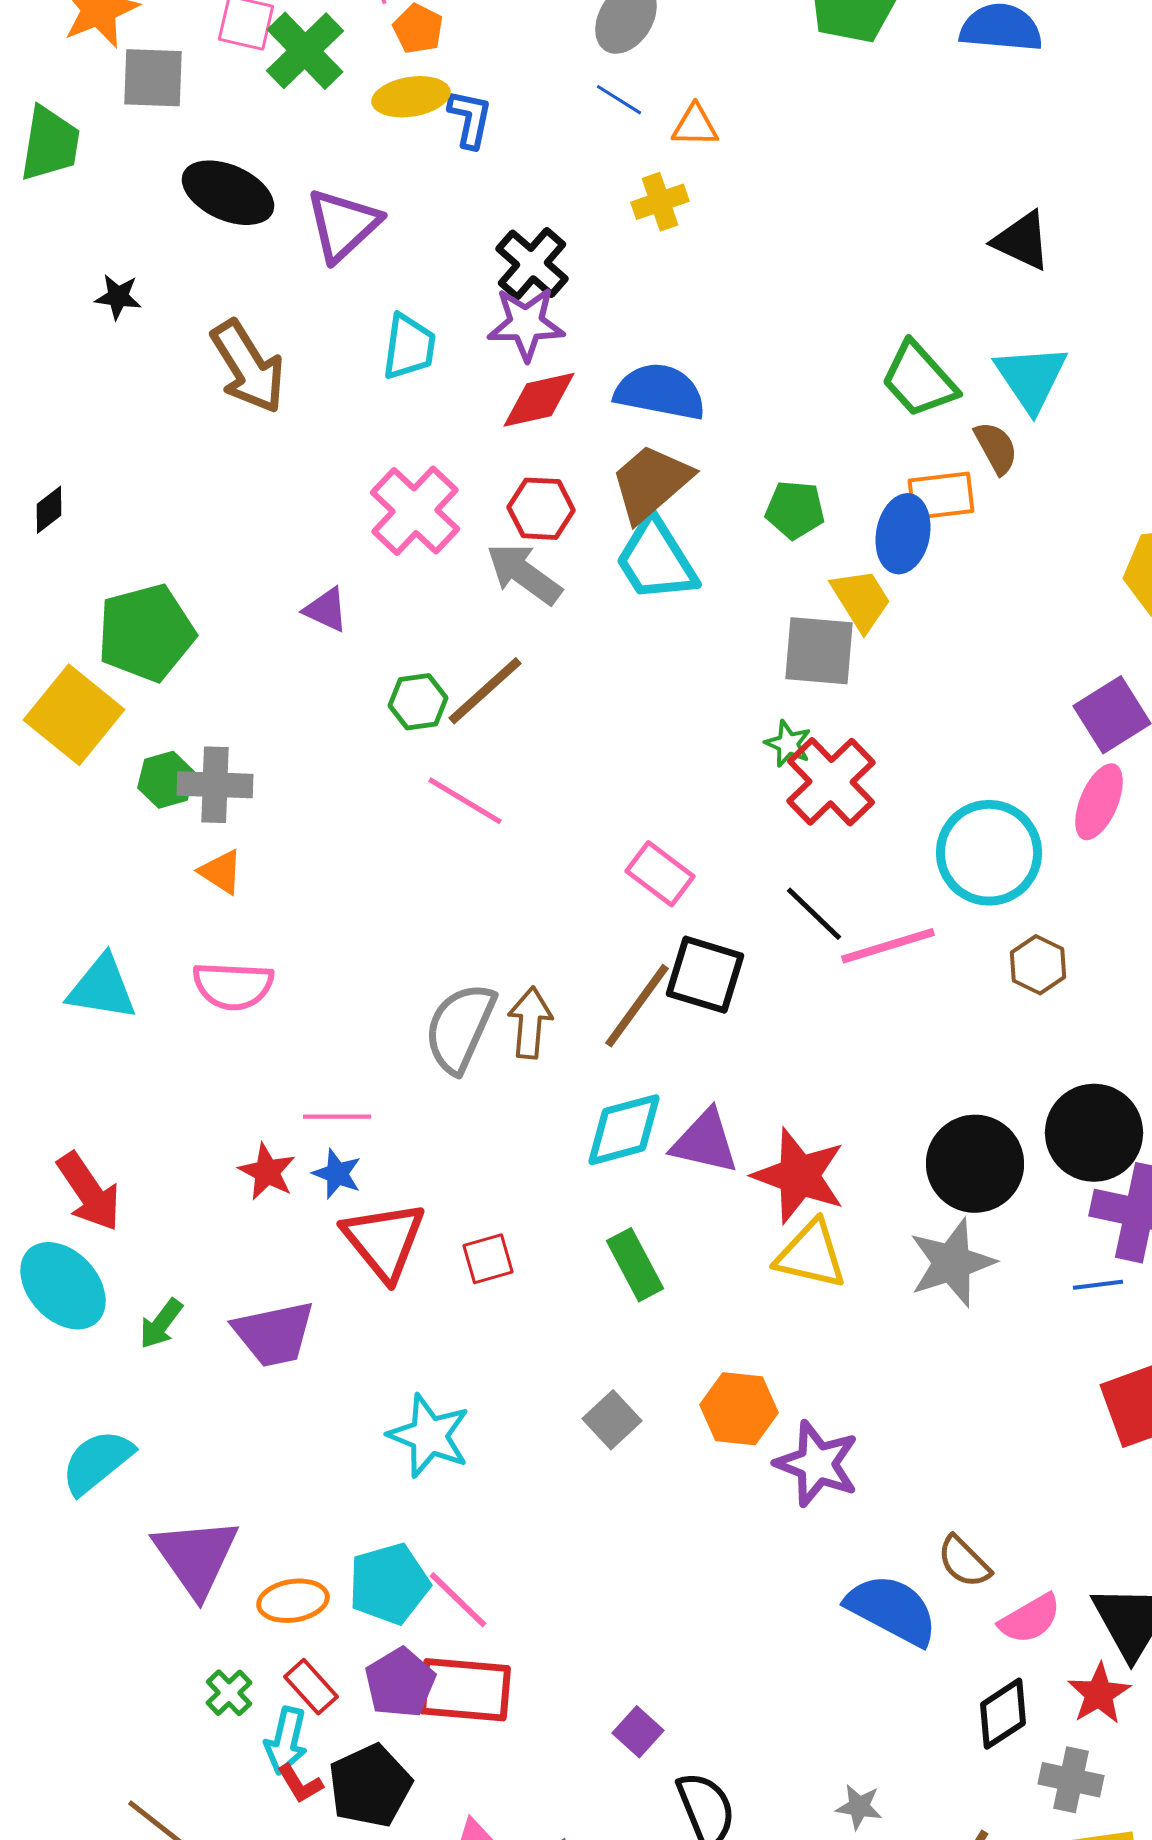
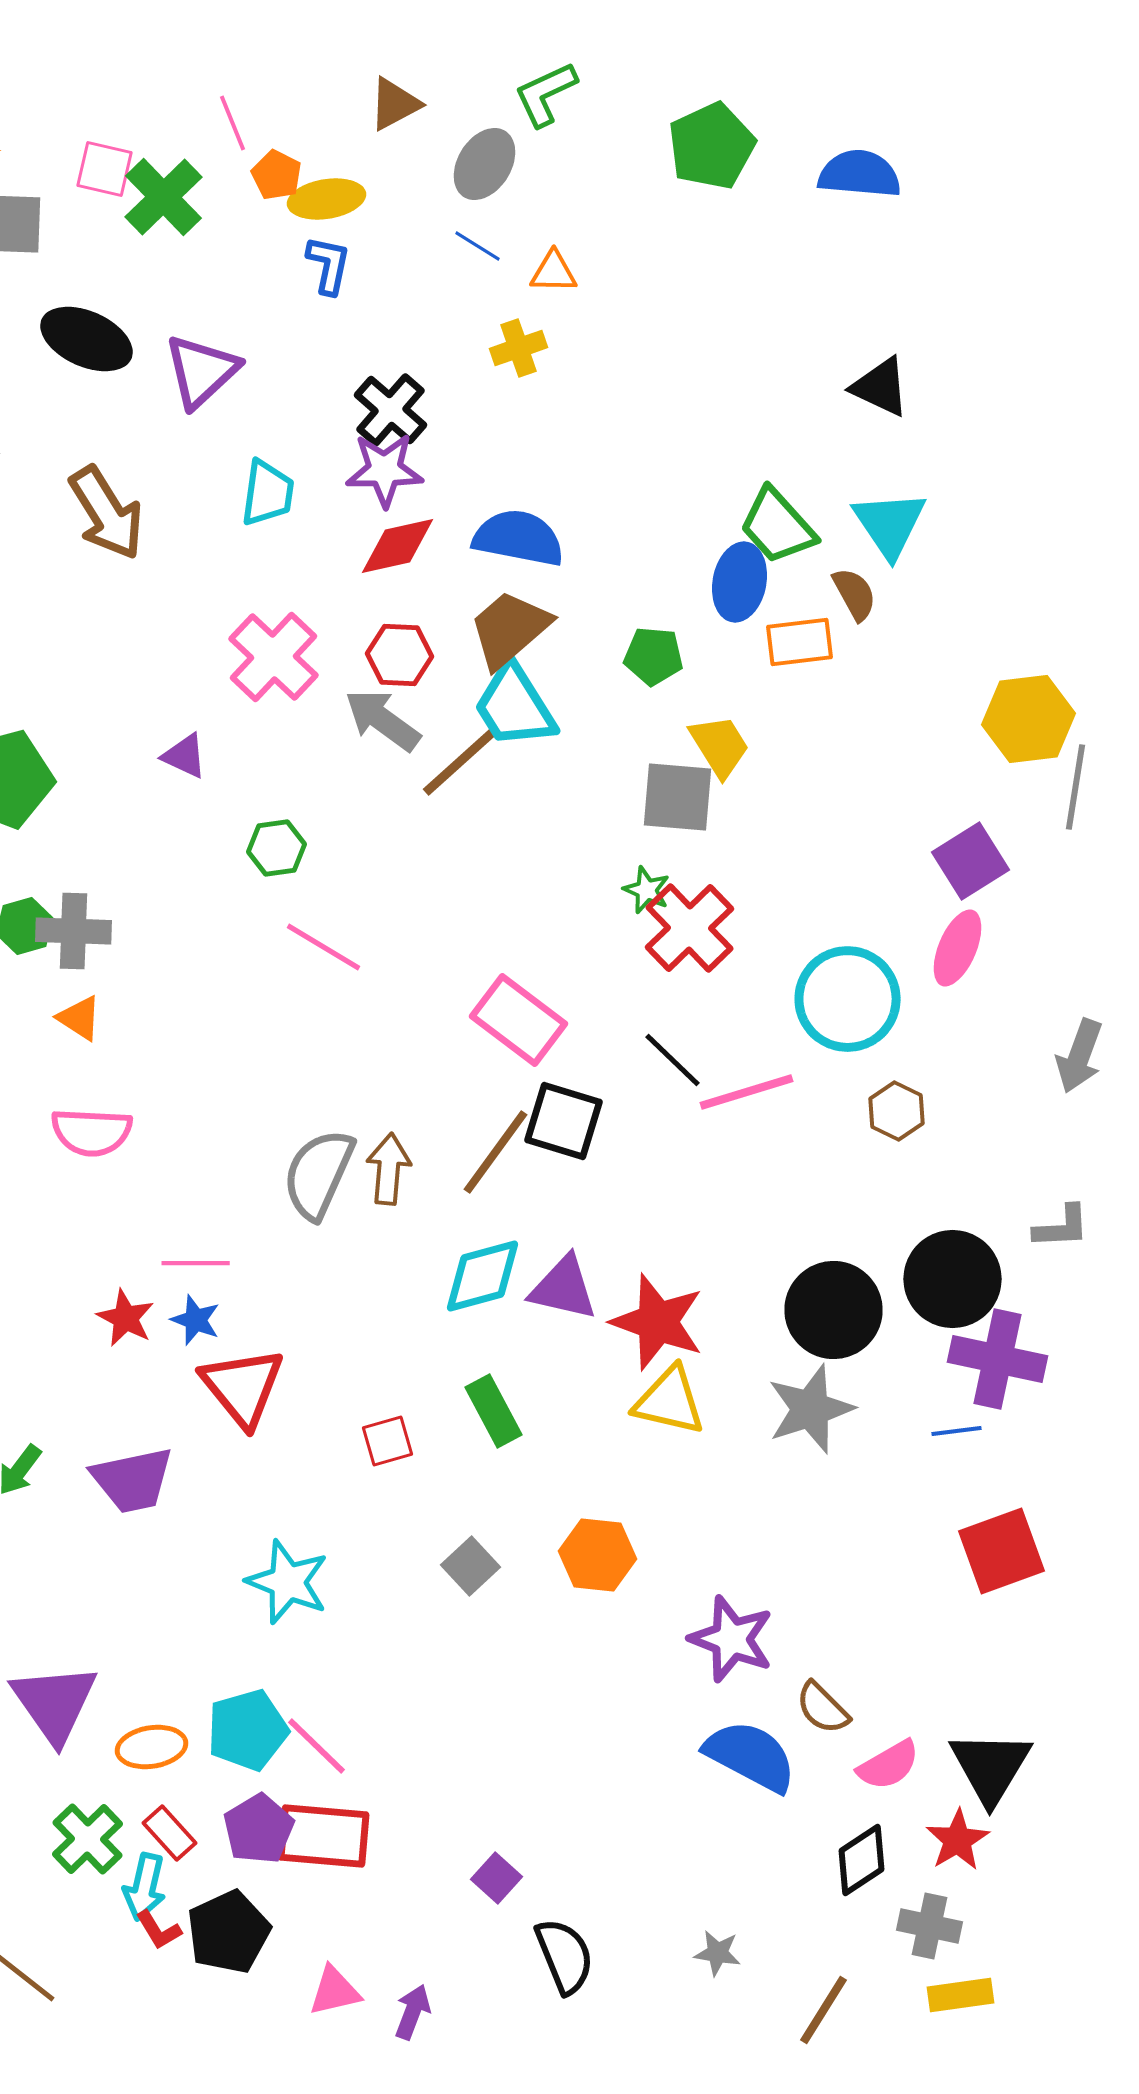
yellow ellipse: (411, 97) -> (326, 199), moved
blue ellipse: (903, 534) -> (740, 582), moved
brown line: (485, 691) -> (460, 762), moved
pink rectangle: (660, 874) -> (518, 1020), size x1.4
red square: (488, 1259) -> (388, 1441), moved
purple star: (817, 1464) -> (732, 1639), moved
green cross: (229, 1693) -> (88, 1839), size x1.5

